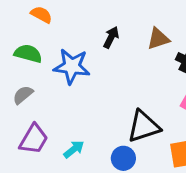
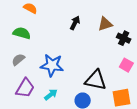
blue star: (72, 66) -> (52, 65), moved
black triangle: (144, 126) -> (96, 80), turned 30

